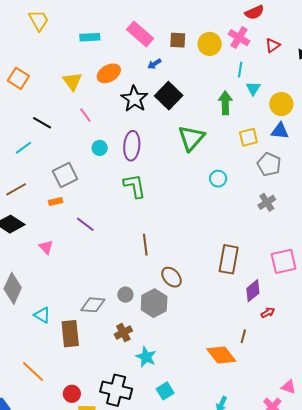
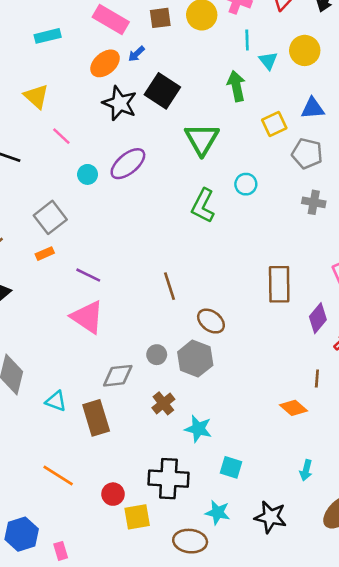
orange ellipse: (109, 73) -> (105, 63), moved
yellow circle: (281, 104) -> (305, 50), moved
purple ellipse: (132, 146) -> (128, 164), turned 56
green L-shape: (135, 186) -> (203, 206), moved, turned -132
gray cross: (267, 202) -> (314, 202), turned -36
pink triangle: (46, 247) -> (87, 317), moved, size x1.8
orange diamond: (221, 355) -> (294, 408), size x0.7
cyan square: (165, 391) -> (231, 467), turned -30

